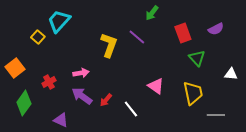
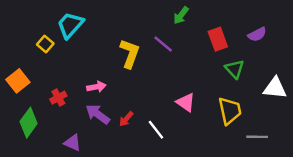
white triangle: (231, 74) -> (275, 88), size x1.5

